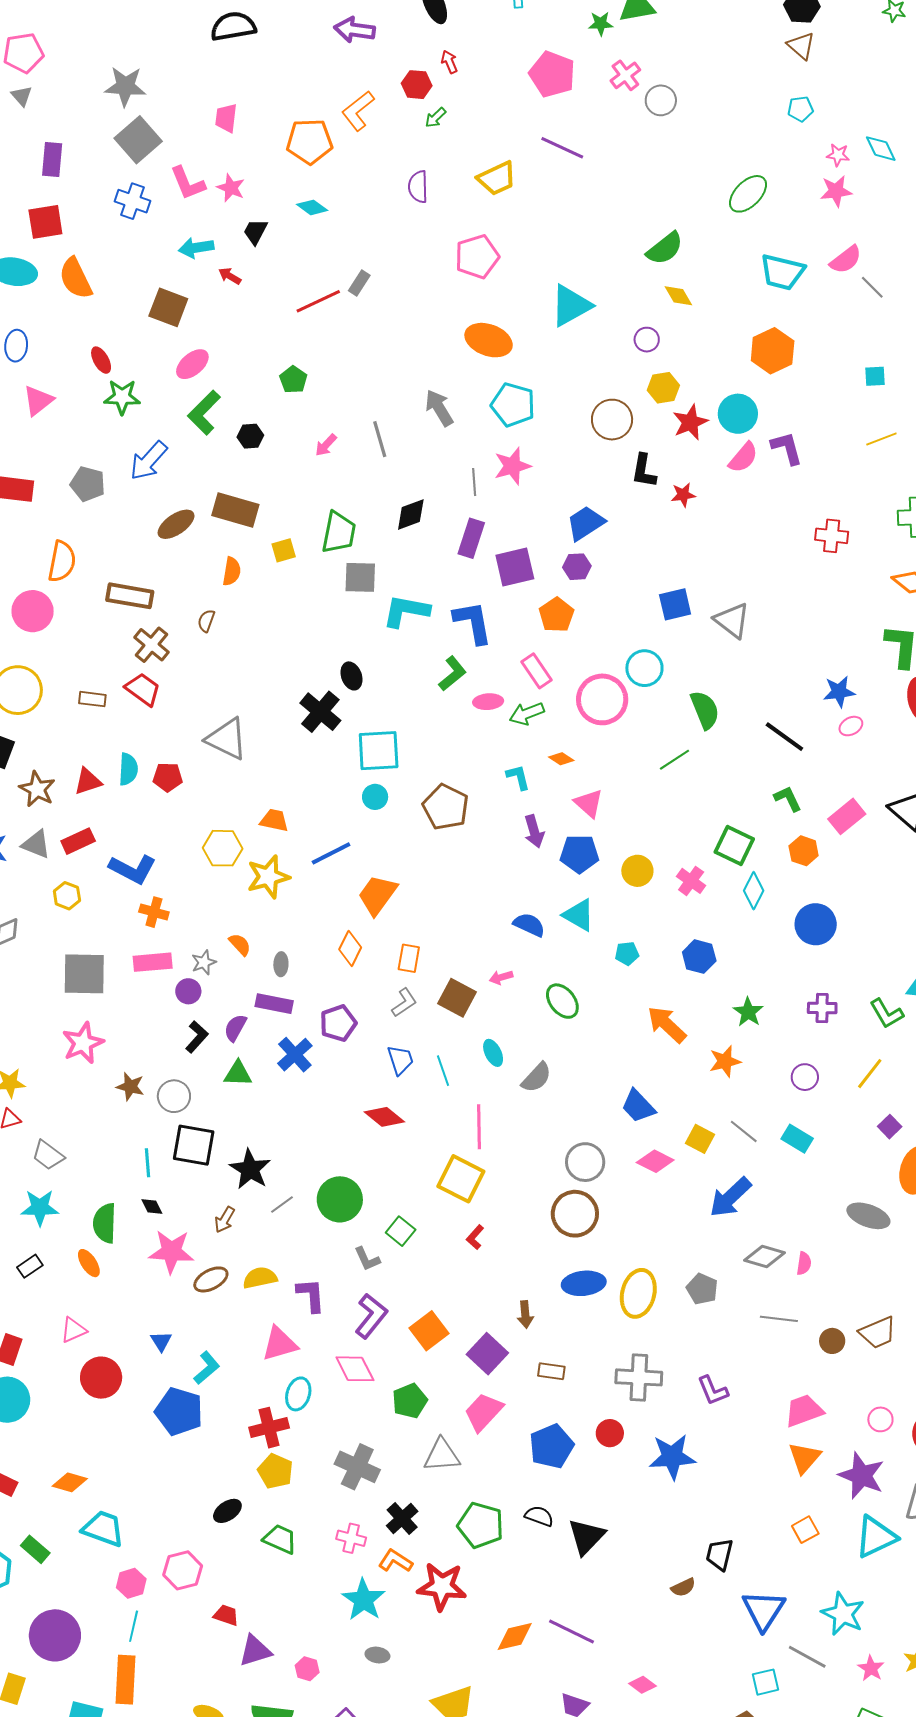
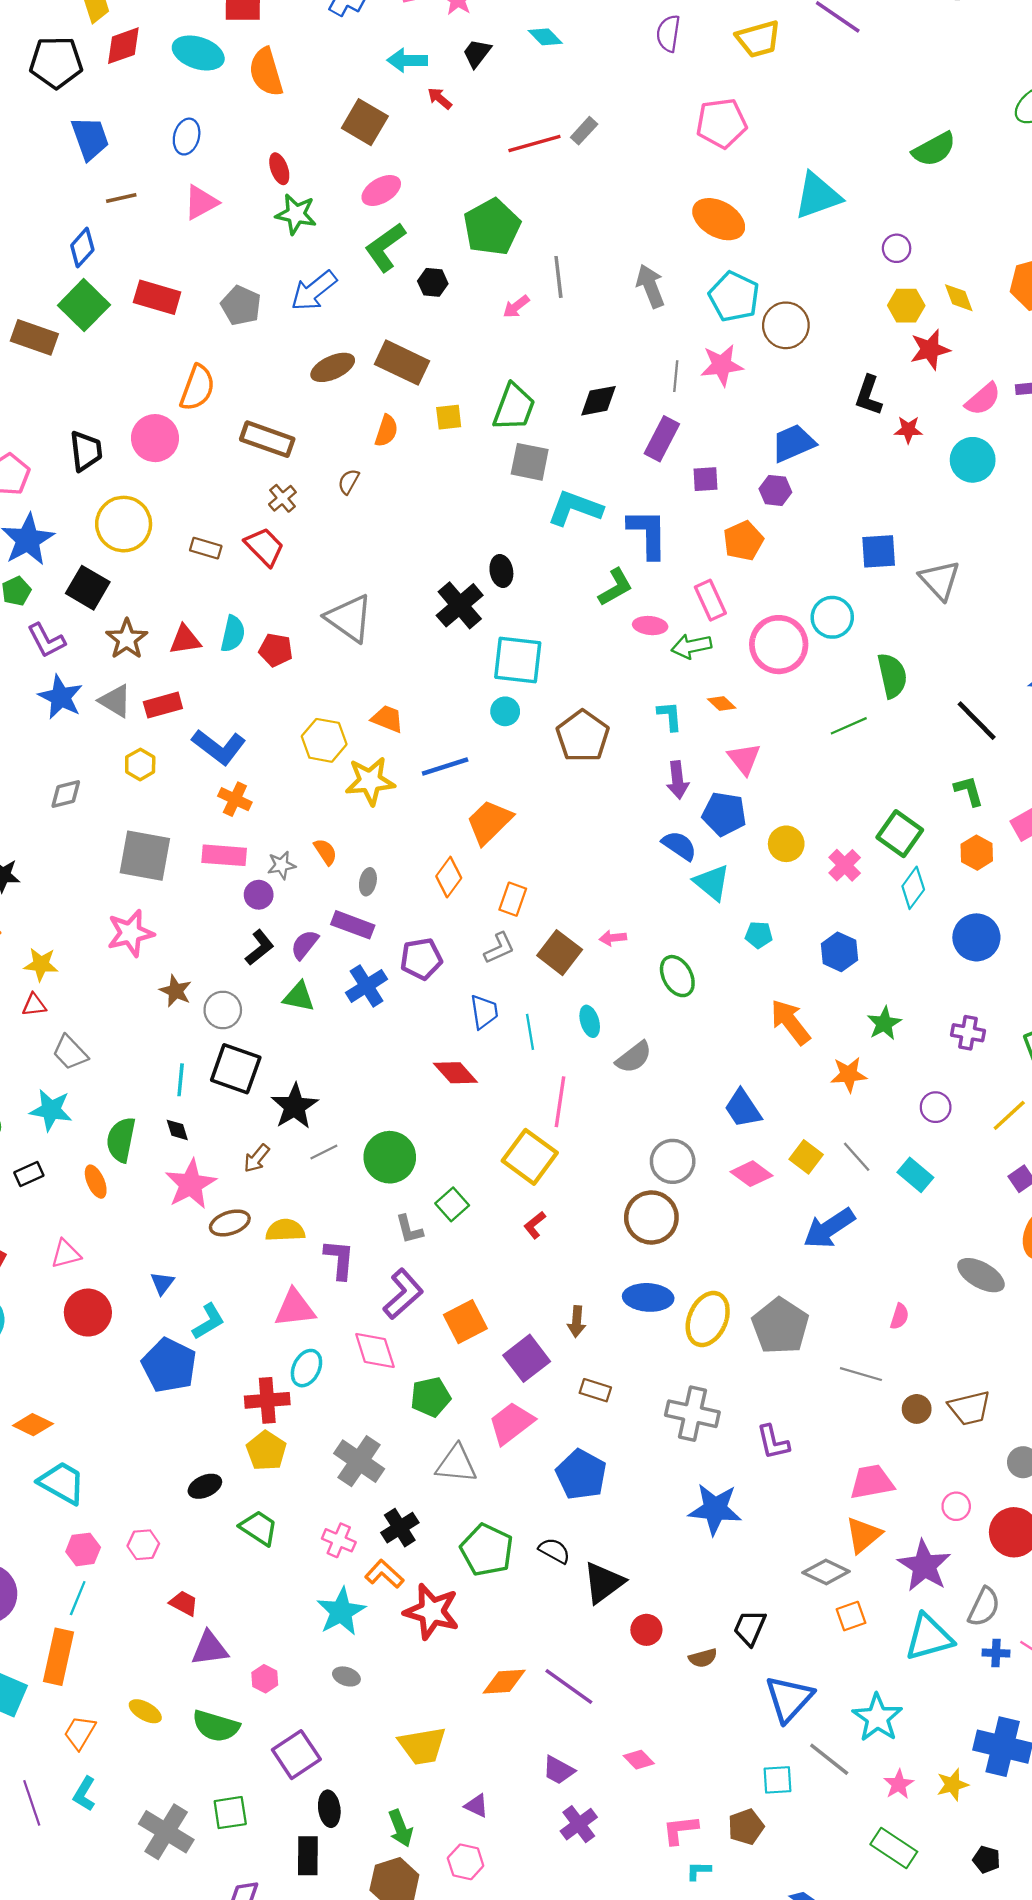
yellow diamond: (678, 296) -> (959, 298), moved
green pentagon: (293, 380) -> (492, 227), size x1.8
cyan circle: (738, 414) -> (973, 460), moved
brown circle: (612, 420) -> (786, 325), moved
gray line: (380, 439) -> (558, 277), moved
purple square: (515, 567) -> (706, 479), size x0.6
brown cross: (152, 645) -> (282, 498), size x0.7
blue semicircle: (529, 925) -> (679, 846), moved
pink star: (171, 1252) -> (191, 1184), turned 30
gray diamond: (764, 1256) -> (826, 1572), moved
gray pentagon: (702, 1289) -> (780, 1326), size x1.6
red circle: (610, 1433) -> (646, 1630), moved
blue pentagon: (551, 1446) -> (581, 1475), turned -30
pink hexagon: (183, 1570) -> (143, 1545), size x0.7

